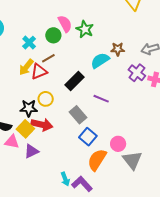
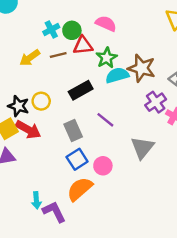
pink semicircle: (65, 24) -> (106, 24), moved, turned -54
green star: (85, 29) -> (107, 58), moved
cyan cross: (29, 43) -> (51, 30), moved
brown star: (118, 49) -> (142, 68), size x1.6
red triangle: (39, 72) -> (83, 46), moved
pink circle: (118, 144) -> (103, 166), moved
gray triangle: (132, 160) -> (142, 148), moved

